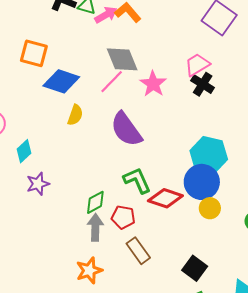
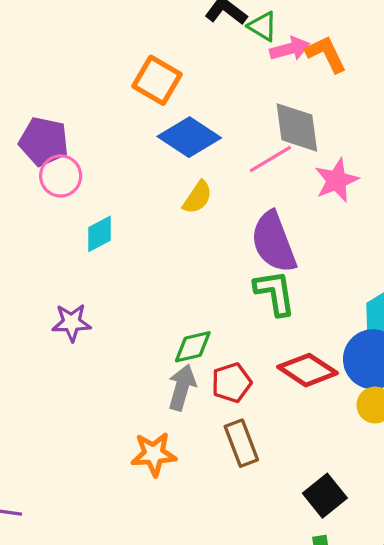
green L-shape: (137, 180) -> (275, 293), moved
purple star: (38, 184) -> (72, 323), moved
red pentagon: (123, 217) -> (231, 383), turned 30

